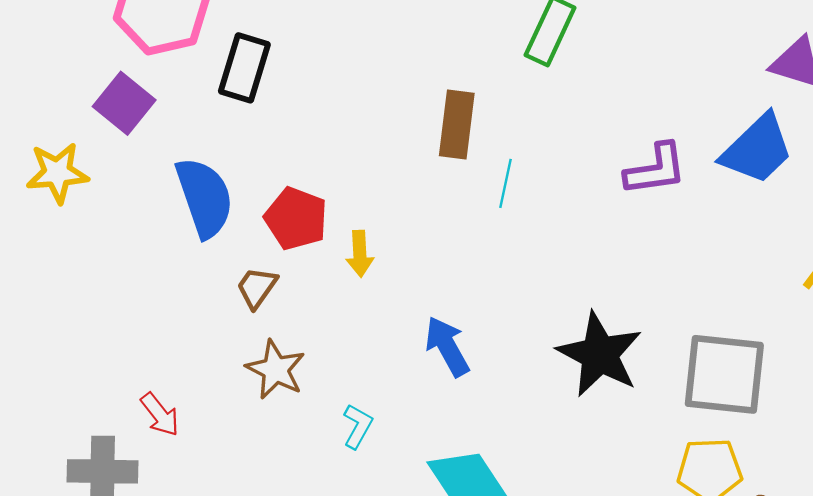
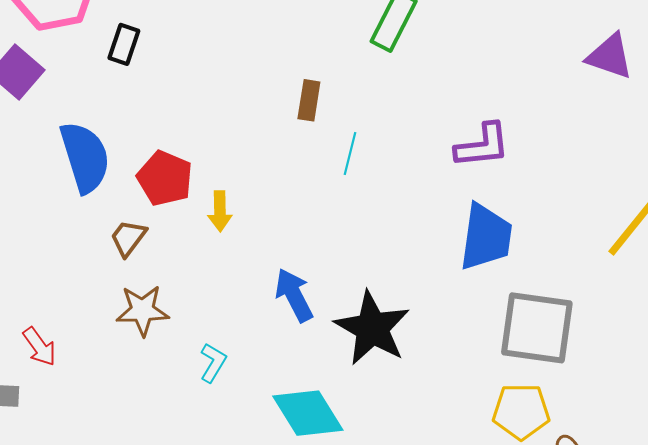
black rectangle: (244, 68) -> (124, 44), size x0.7
brown rectangle: (457, 124) -> (309, 100), size x0.7
blue trapezoid: (757, 149) -> (486, 237), moved, turned -40
black star: (600, 354) -> (372, 328), moved
brown star: (276, 370) -> (142, 310), turned -30

